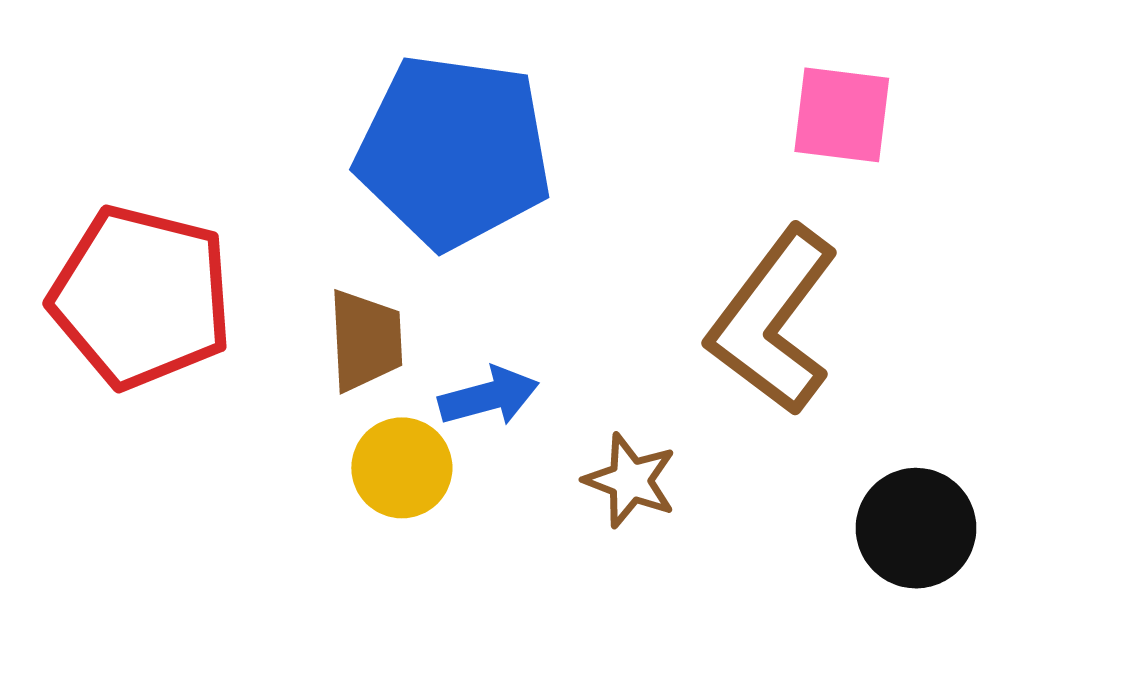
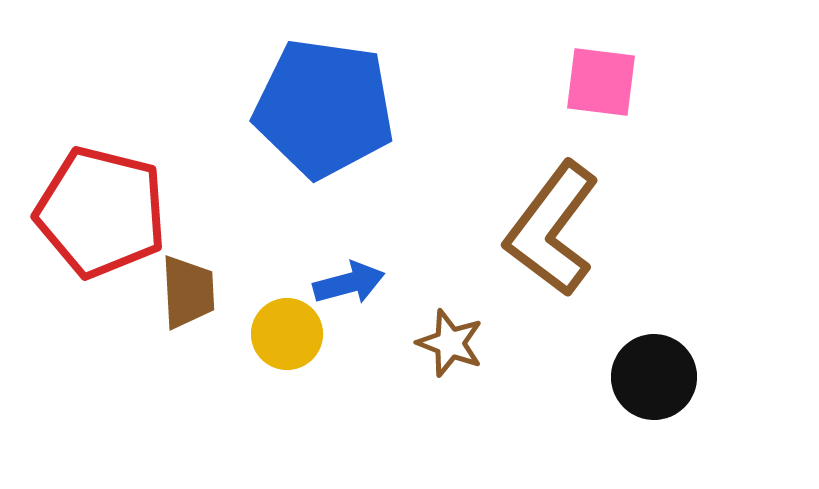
brown trapezoid: (365, 340) -> (188, 292), moved

